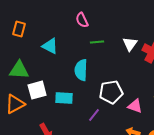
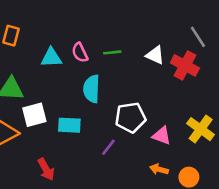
pink semicircle: (82, 20) -> (80, 52), moved
white triangle: (130, 44) -> (155, 55), turned -42
cyan triangle: (50, 46) -> (51, 58), turned -30

